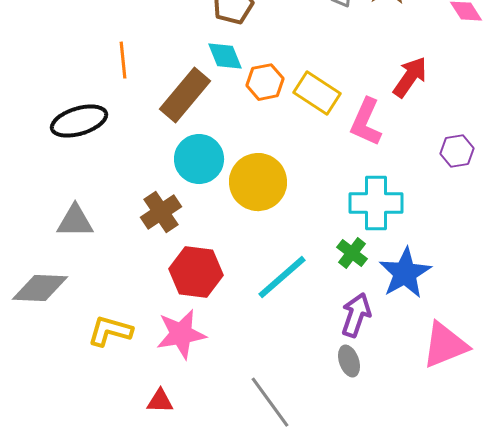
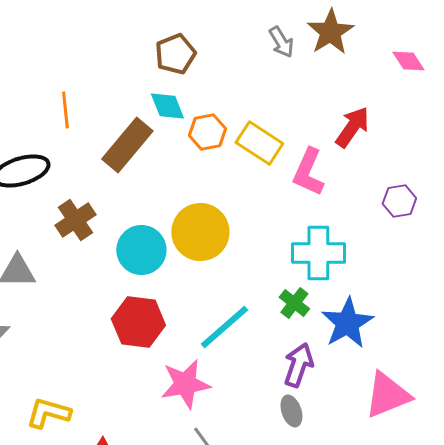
cyan circle: (199, 159) -> (141, 250), moved
brown cross: (161, 212) -> (75, 220), moved
yellow L-shape: (110, 331) -> (48, 413), moved
pink star: (181, 334) -> (185, 384), moved

